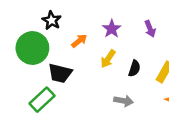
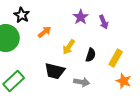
purple star: (112, 29) -> (81, 17), moved
black trapezoid: (60, 73) -> (55, 71), moved

